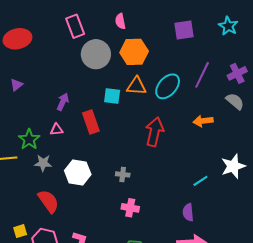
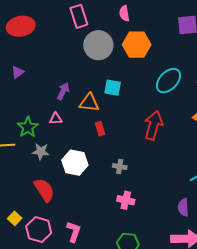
orange triangle: (137, 86) -> (89, 103), moved
red rectangle: (91, 122) -> (100, 129), moved, size x0.6
yellow square: (20, 231) -> (15, 218), turned -32

